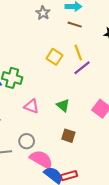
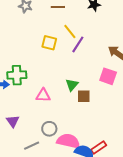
green triangle: (63, 105) -> (72, 85), turned 48
brown square: (68, 136) -> (84, 96), moved

